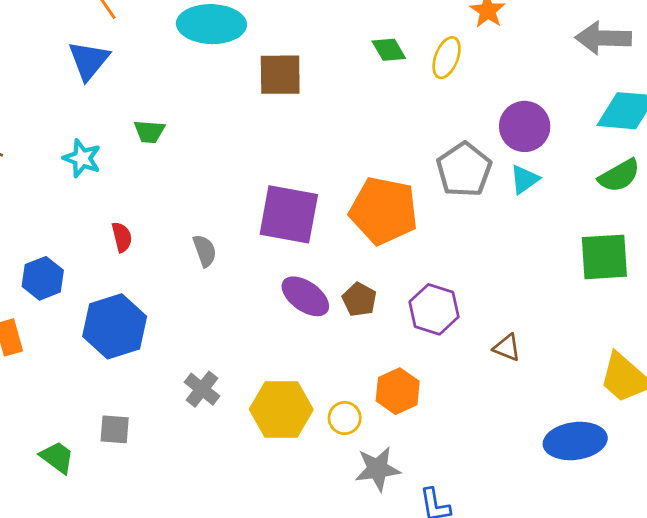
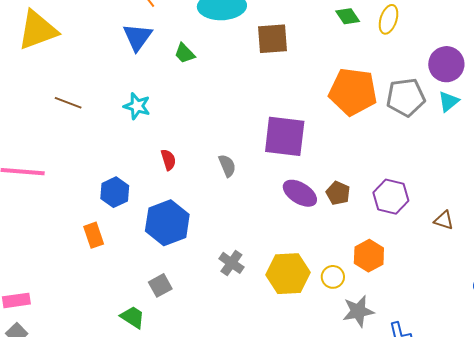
green trapezoid: (149, 132) -> (185, 53), moved, turned 45
gray pentagon: (464, 170) -> (406, 97), turned 30
orange pentagon: (384, 211) -> (353, 92), moved
gray square: (115, 429) -> (160, 285), moved, turned -30

